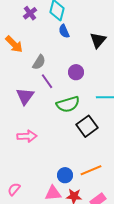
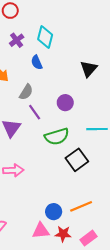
blue semicircle: (64, 31) -> (37, 62), moved

